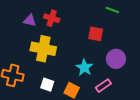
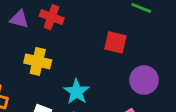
yellow cross: (43, 49) -> (38, 61), size x0.7
cyan star: (84, 68) -> (77, 92), moved

